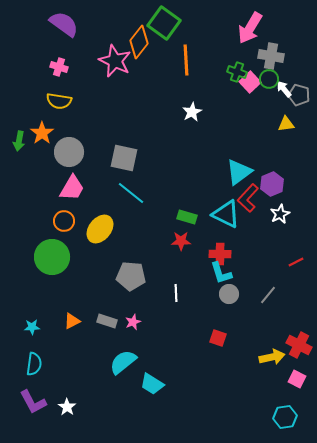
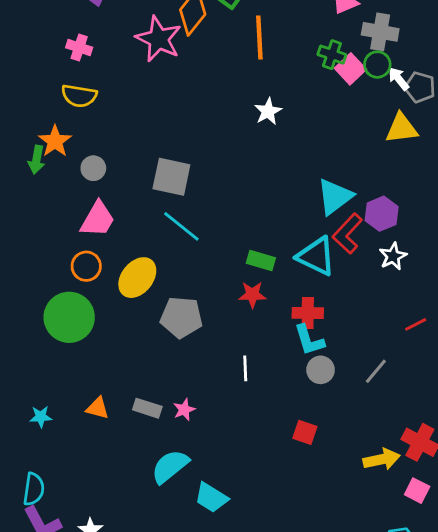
yellow triangle: (286, 124) -> (401, 128), size x1.4
green arrow: (19, 141) -> (37, 160), moved
gray circle: (69, 152) -> (93, 168), size x0.6
gray pentagon: (131, 276) -> (181, 317), moved
orange triangle: (72, 321) -> (98, 408), turned 42
cyan semicircle: (34, 364) -> (34, 489), moved

